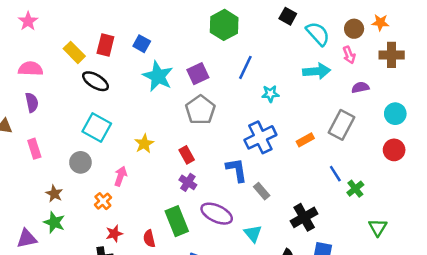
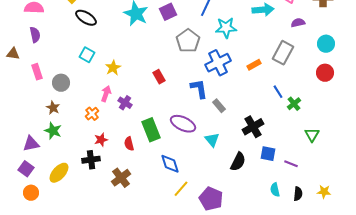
cyan star: (270, 94) -> (226, 28), size x1.5
gray pentagon: (200, 110) -> (188, 41), moved
cyan square: (97, 127) -> (87, 55), size x0.7
yellow star: (144, 144) -> (113, 68), moved
gray circle: (80, 162) -> (61, 83), moved
purple cross: (188, 182) -> (125, 103), moved

